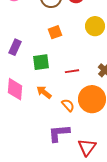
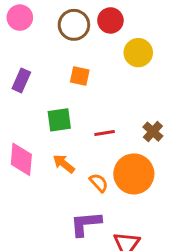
yellow circle: (95, 26) -> (138, 53), moved
orange square: (55, 32) -> (80, 76), turned 32
purple rectangle: (15, 47) -> (21, 80), moved

